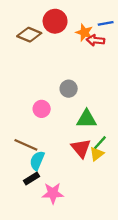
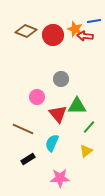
red circle: (55, 21) -> (53, 35), moved
red triangle: (81, 148) -> (58, 114), moved
yellow triangle: (97, 154) -> (86, 151), moved
cyan semicircle: (37, 161) -> (52, 143), moved
pink star: (53, 193) -> (60, 178), moved

